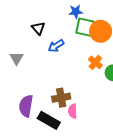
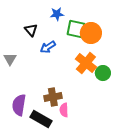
blue star: (76, 12) -> (57, 14), moved
orange cross: (95, 62) -> (86, 63), size x1.5

